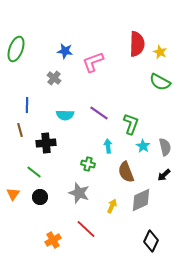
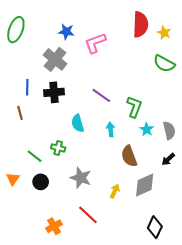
gray cross: (54, 78) -> (55, 59), size x1.6
cyan semicircle: (65, 115) -> (78, 123), moved, turned 72
black cross: (46, 143) -> (54, 92), moved
green cross: (88, 164) -> (58, 148), moved

